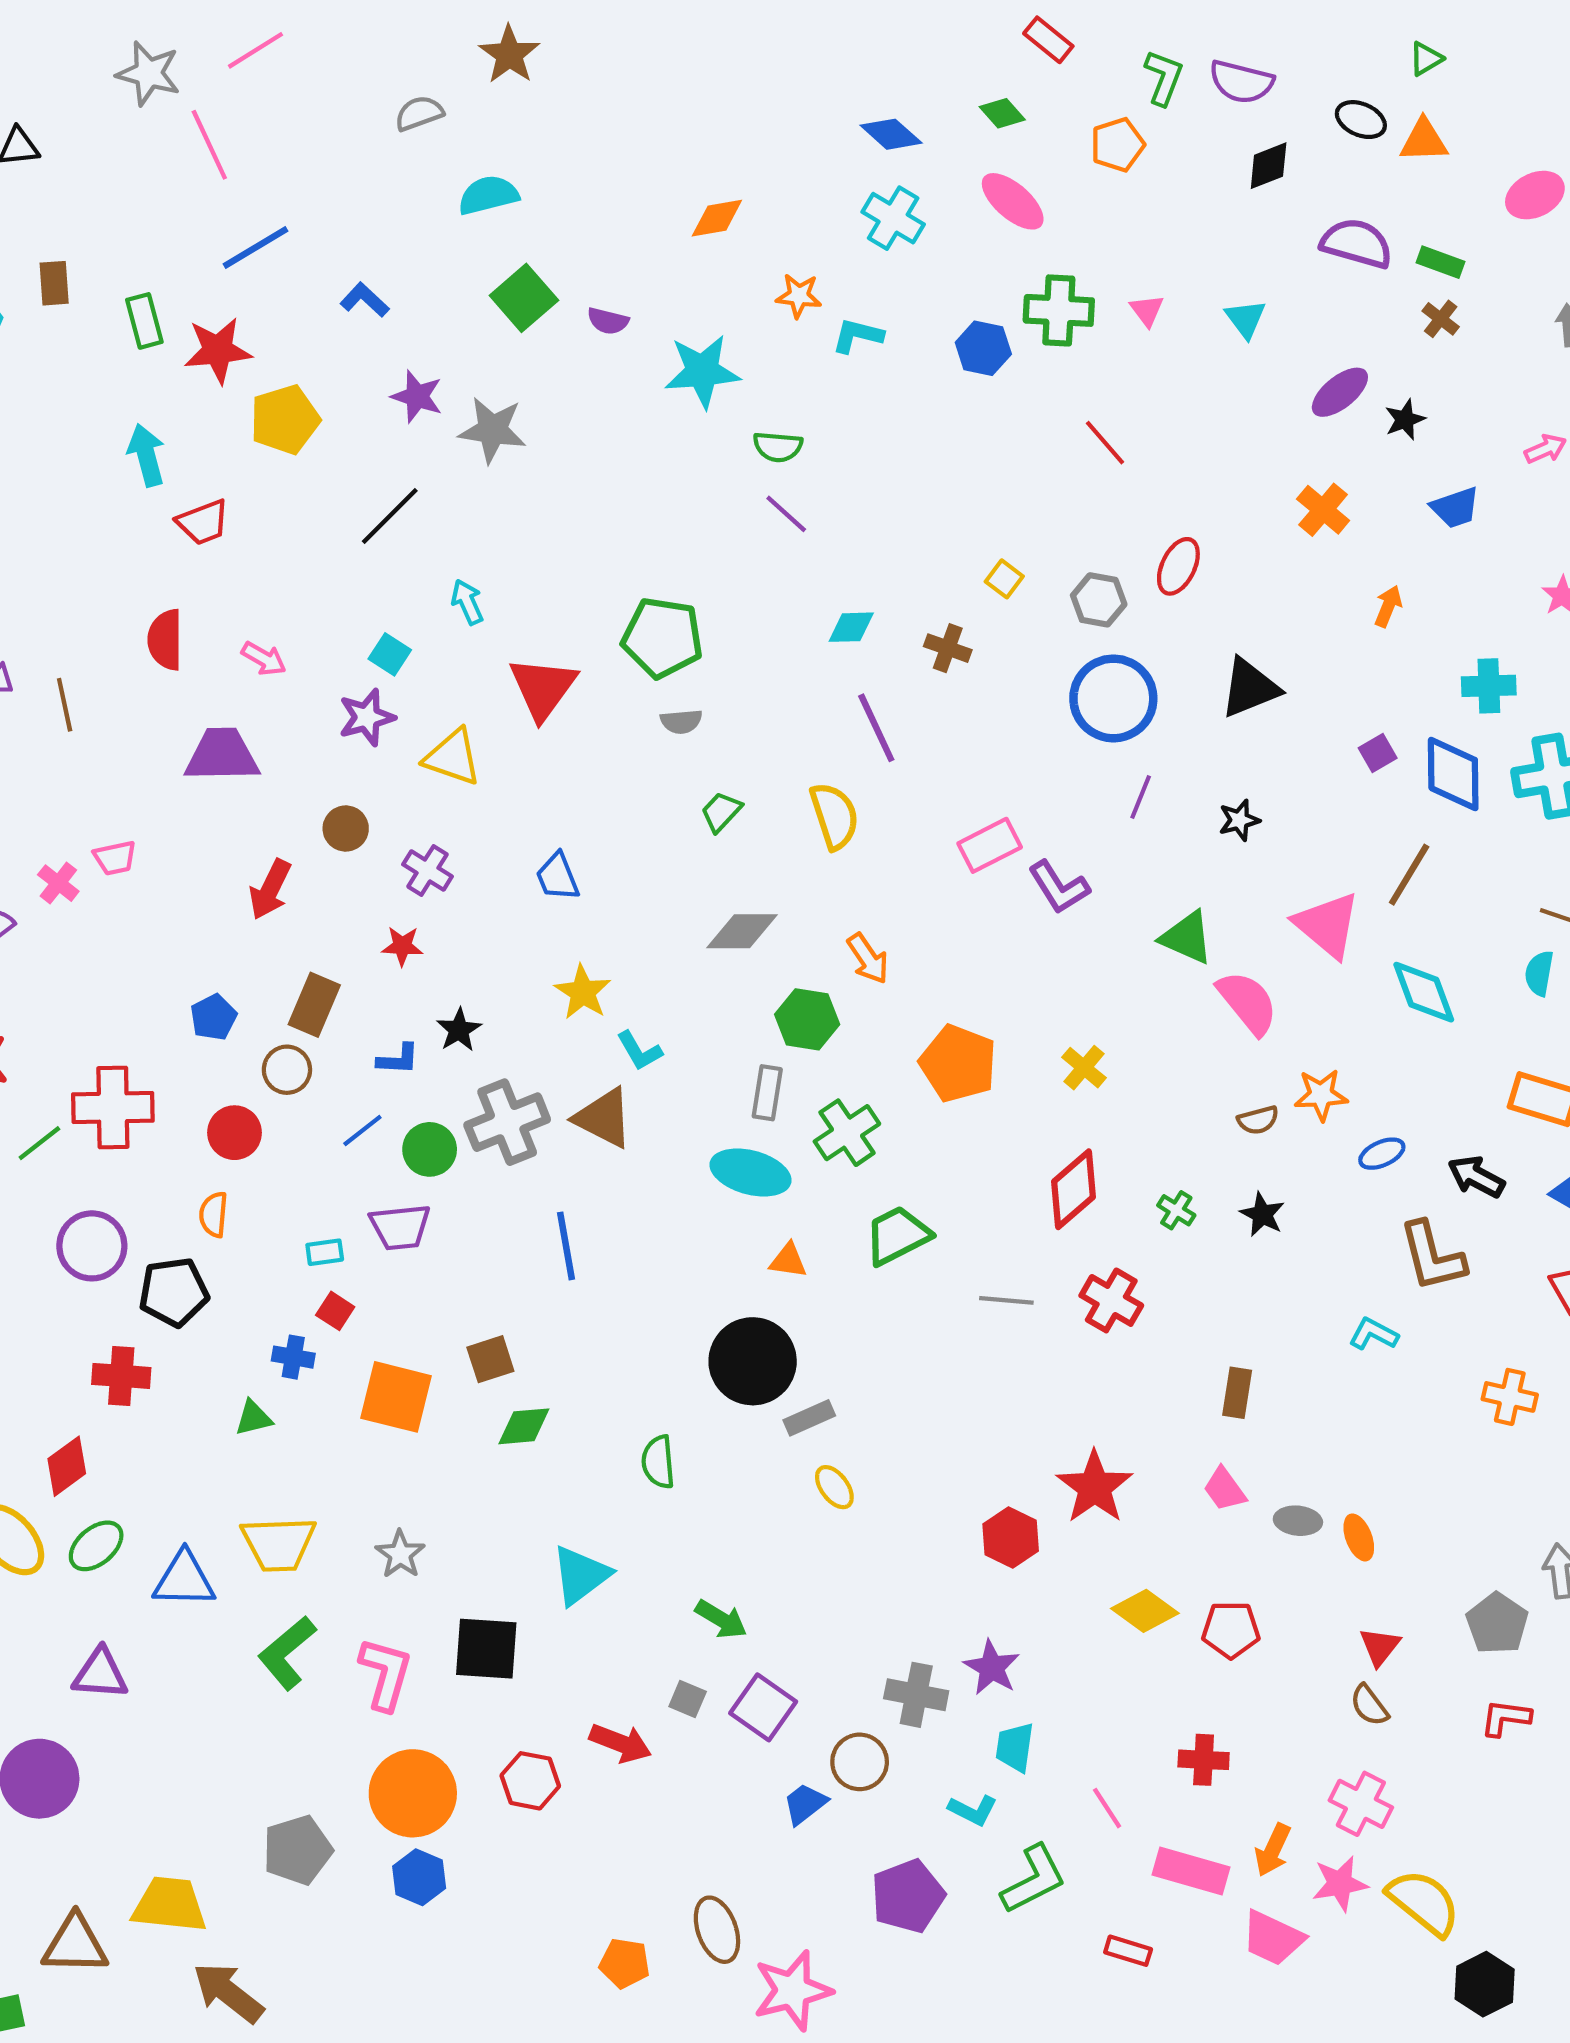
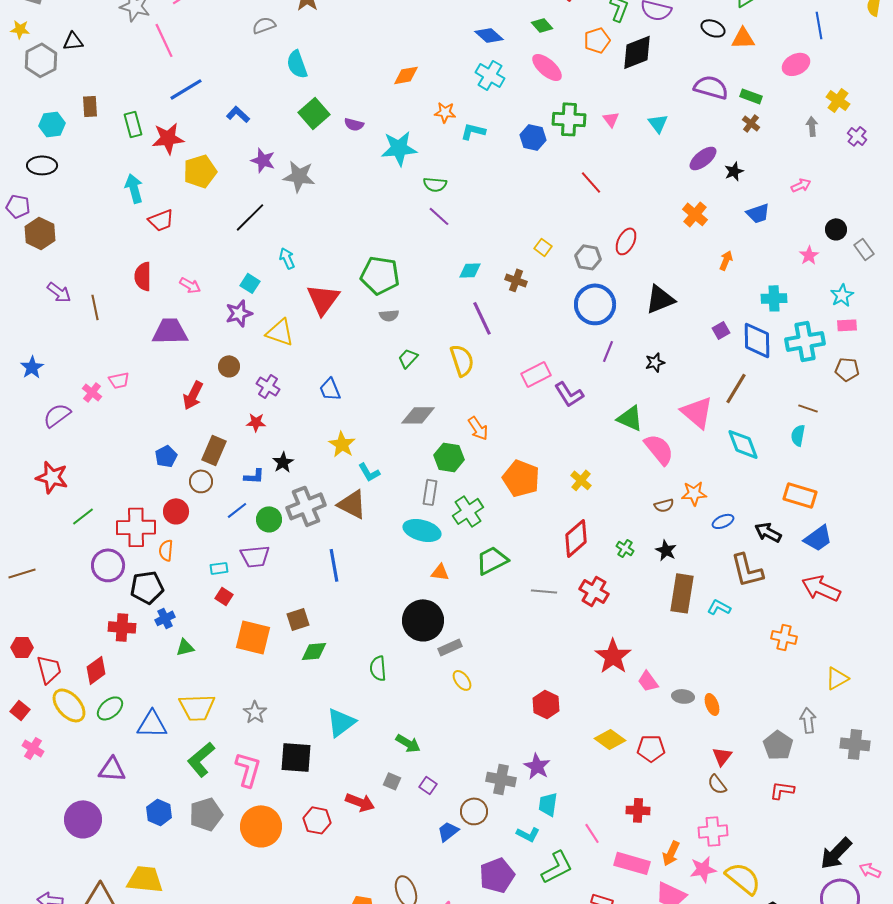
black diamond: (1269, 166) -> (637, 52), moved, size x1.5
cyan semicircle: (488, 195) -> (297, 64), turned -96
red cross: (113, 1107) -> (136, 527), moved
blue cross: (293, 1357) -> (165, 618), moved, turned -36
brown rectangle: (1237, 1393) -> (682, 593), moved, size x1.6
red star: (1094, 1487) -> (613, 656), moved
purple square: (763, 1707) -> (428, 785), size x0.6
pink cross: (1361, 1804) -> (713, 831), turned -32
gray pentagon: (297, 1850) -> (206, 814), moved
blue hexagon: (419, 1877) -> (159, 812), moved

